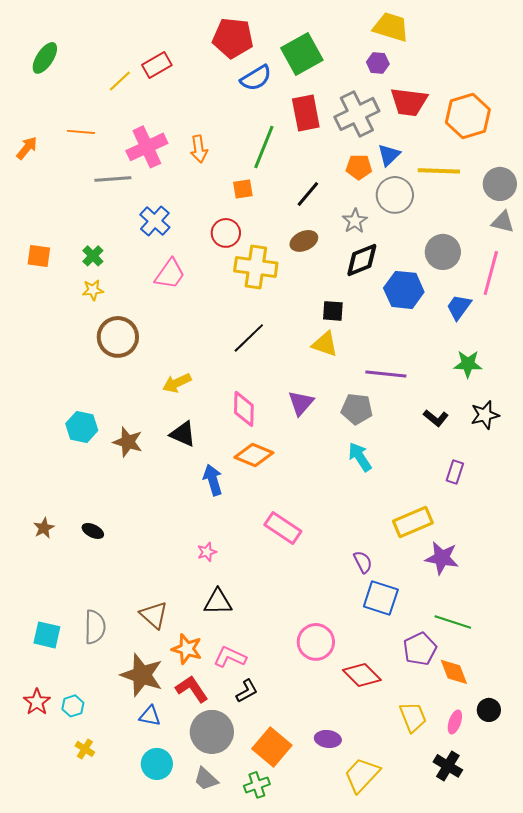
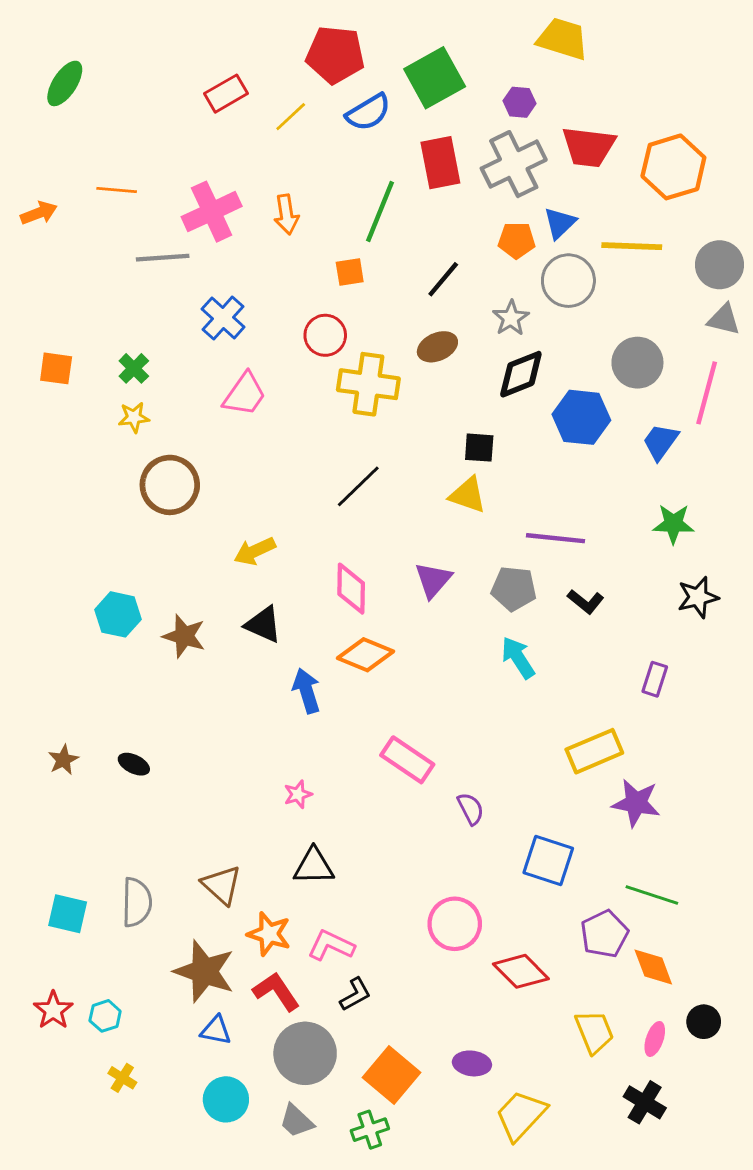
purple hexagon: (378, 63) -> (519, 102), moved
yellow line: (120, 81) -> (291, 117), moved
orange arrow: (27, 148) -> (39, 213), turned 30
black L-shape: (436, 418) -> (586, 602), moved
purple semicircle: (363, 562) -> (471, 809), moved

